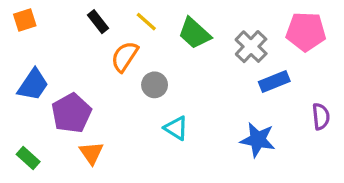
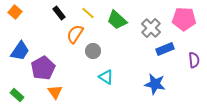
orange square: (25, 20) -> (15, 12), turned -32
purple semicircle: (321, 116) -> (194, 60), moved

